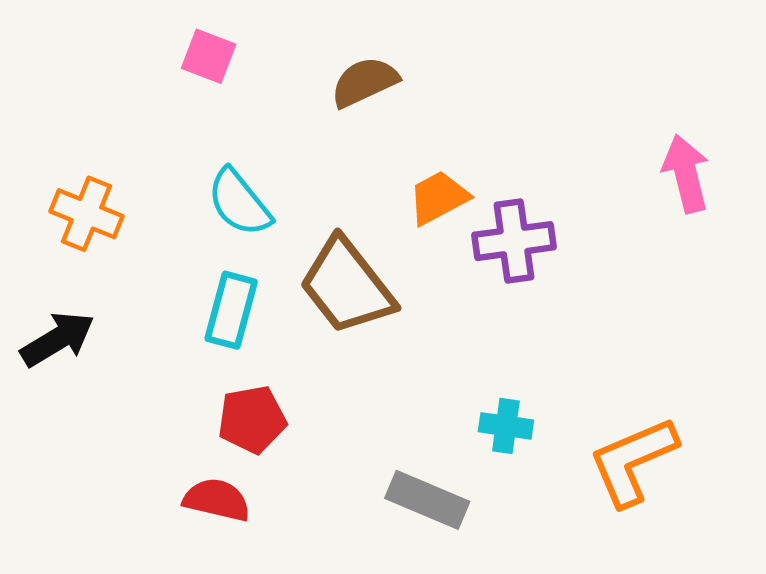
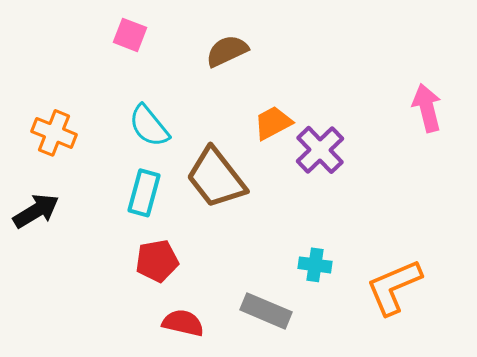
purple cross: (514, 241) -> (320, 150), turned -36
red semicircle: (217, 500) -> (183, 323), moved

